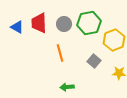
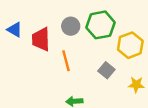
red trapezoid: (39, 23) -> (41, 39), moved

